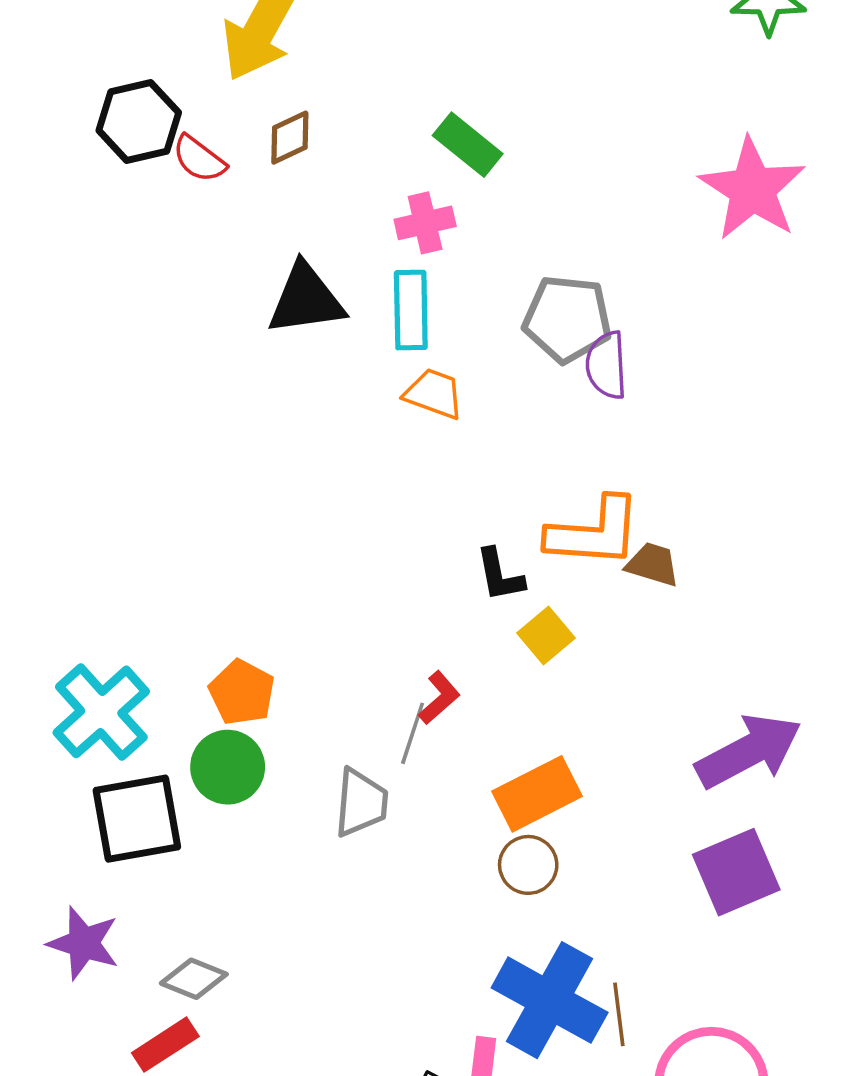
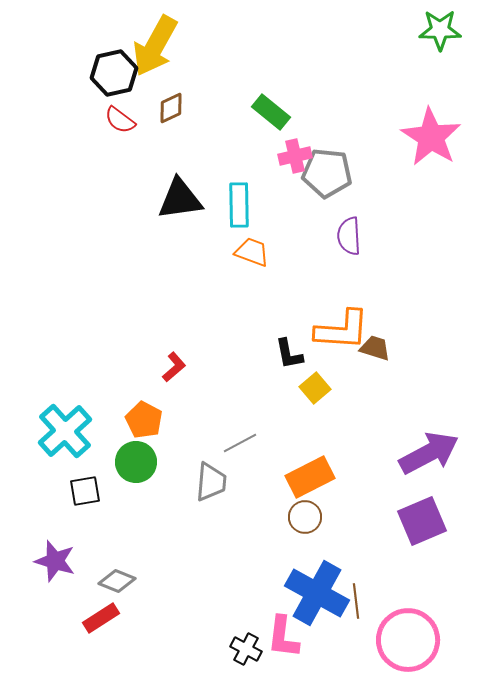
black hexagon: (139, 122) -> (114, 73), moved
pink cross: (425, 223) -> (295, 156), moved
gray pentagon: (567, 319) -> (327, 173), moved
red L-shape: (439, 698) -> (174, 367), moved
gray line: (413, 733) -> (240, 443), turned 44
black square: (137, 819) -> (85, 491), size x0.6

